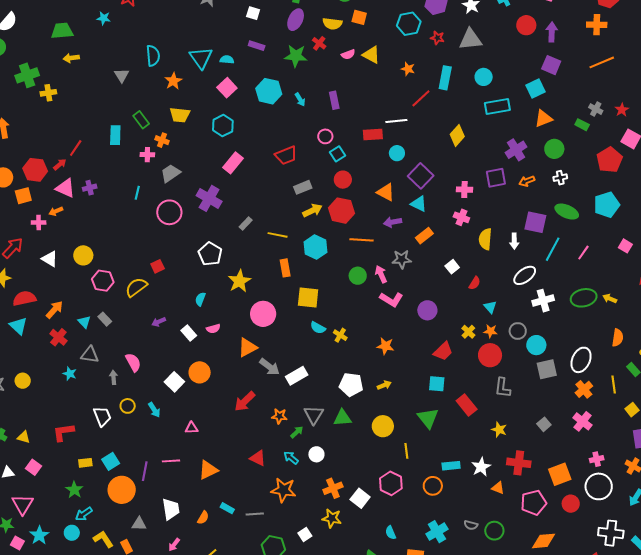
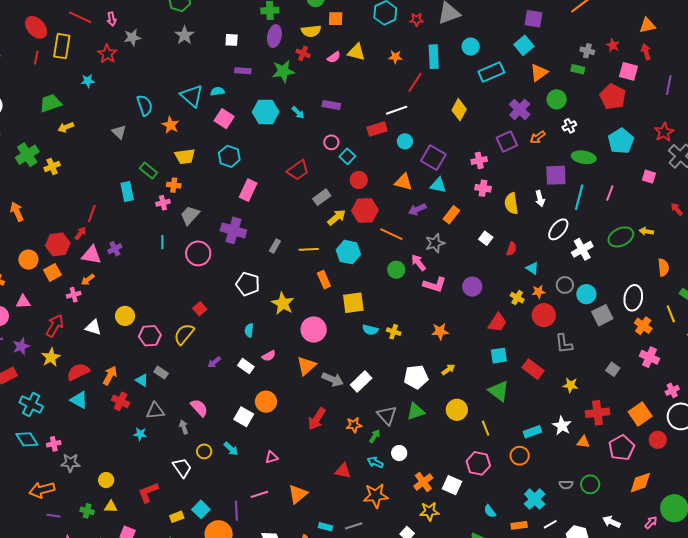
purple rectangle: (334, 100) -> (331, 105), turned -54
orange line: (362, 240) -> (391, 234), turned 35
yellow circle: (23, 381) -> (106, 480), moved

